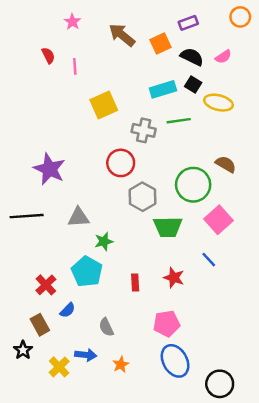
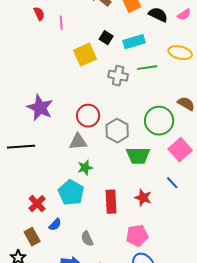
black square: (193, 84) -> (106, 38), moved
red circle: (121, 163) -> (88, 116), moved
gray triangle: (78, 217) -> (78, 142), moved
red rectangle: (135, 282) -> (111, 202), size x1.6

